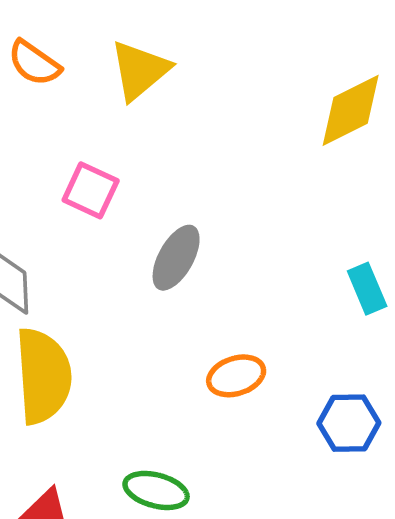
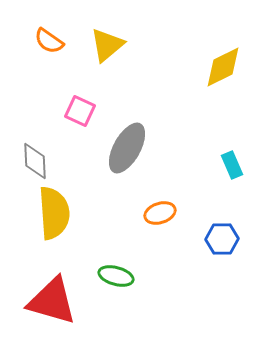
gray ellipse: (176, 258) -> (127, 148), size x1.4

